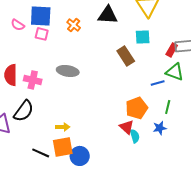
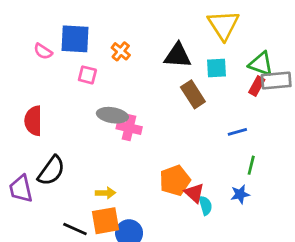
black triangle: (108, 15) -> (178, 56), moved
pink square: (42, 34) -> (87, 75), moved
green triangle: (175, 72) -> (261, 64), moved
pink cross: (33, 80) -> (129, 128), moved
orange pentagon: (137, 108) -> (175, 180), moved

